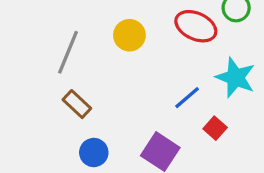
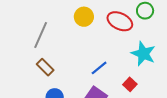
yellow circle: (129, 35) -> (84, 17), moved
blue line: (187, 98) -> (99, 68), moved

